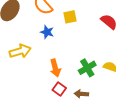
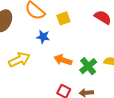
orange arrow: (55, 68) -> (63, 60), moved, turned 132

